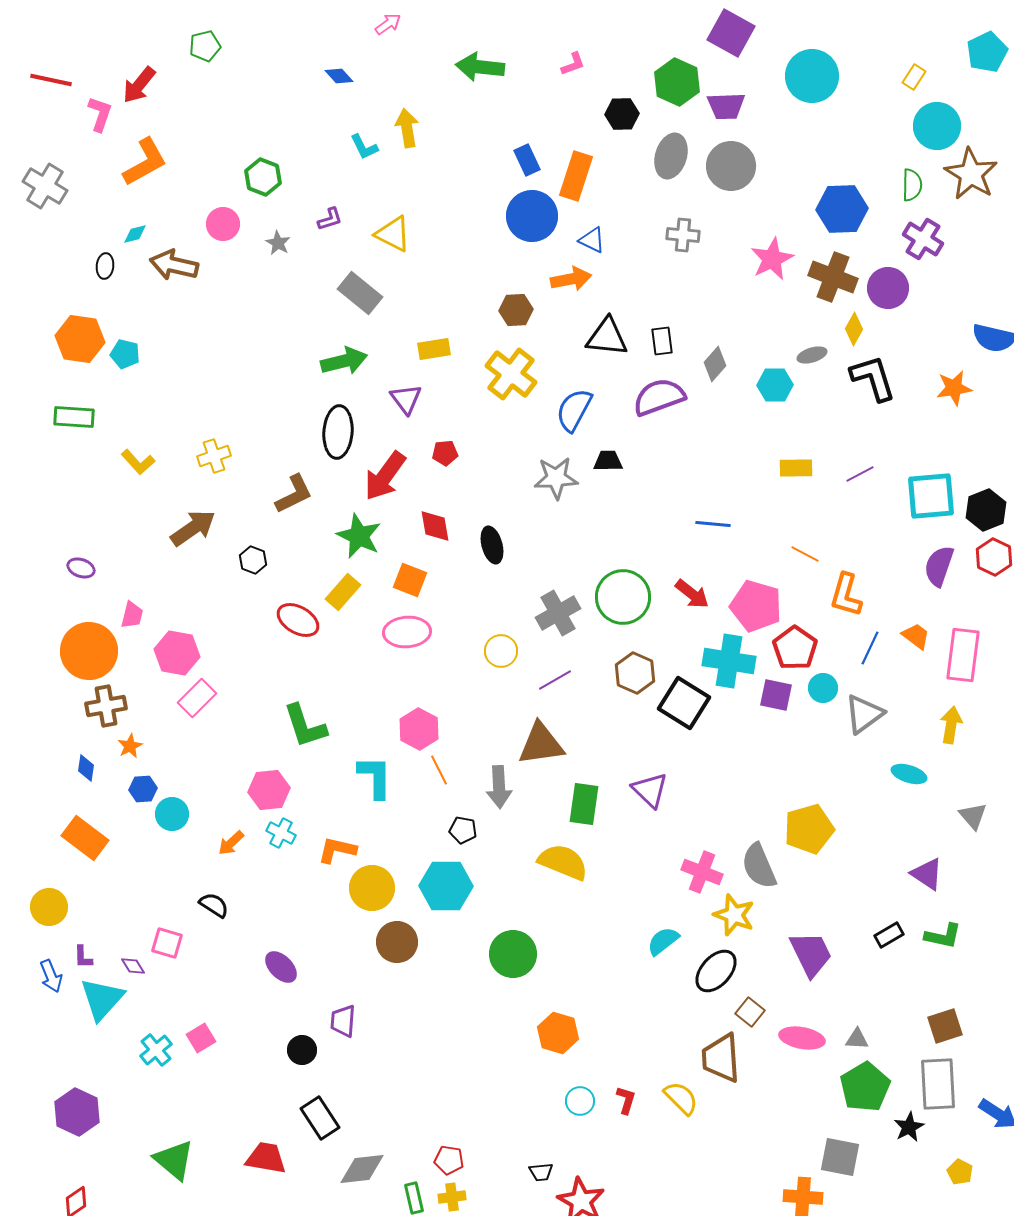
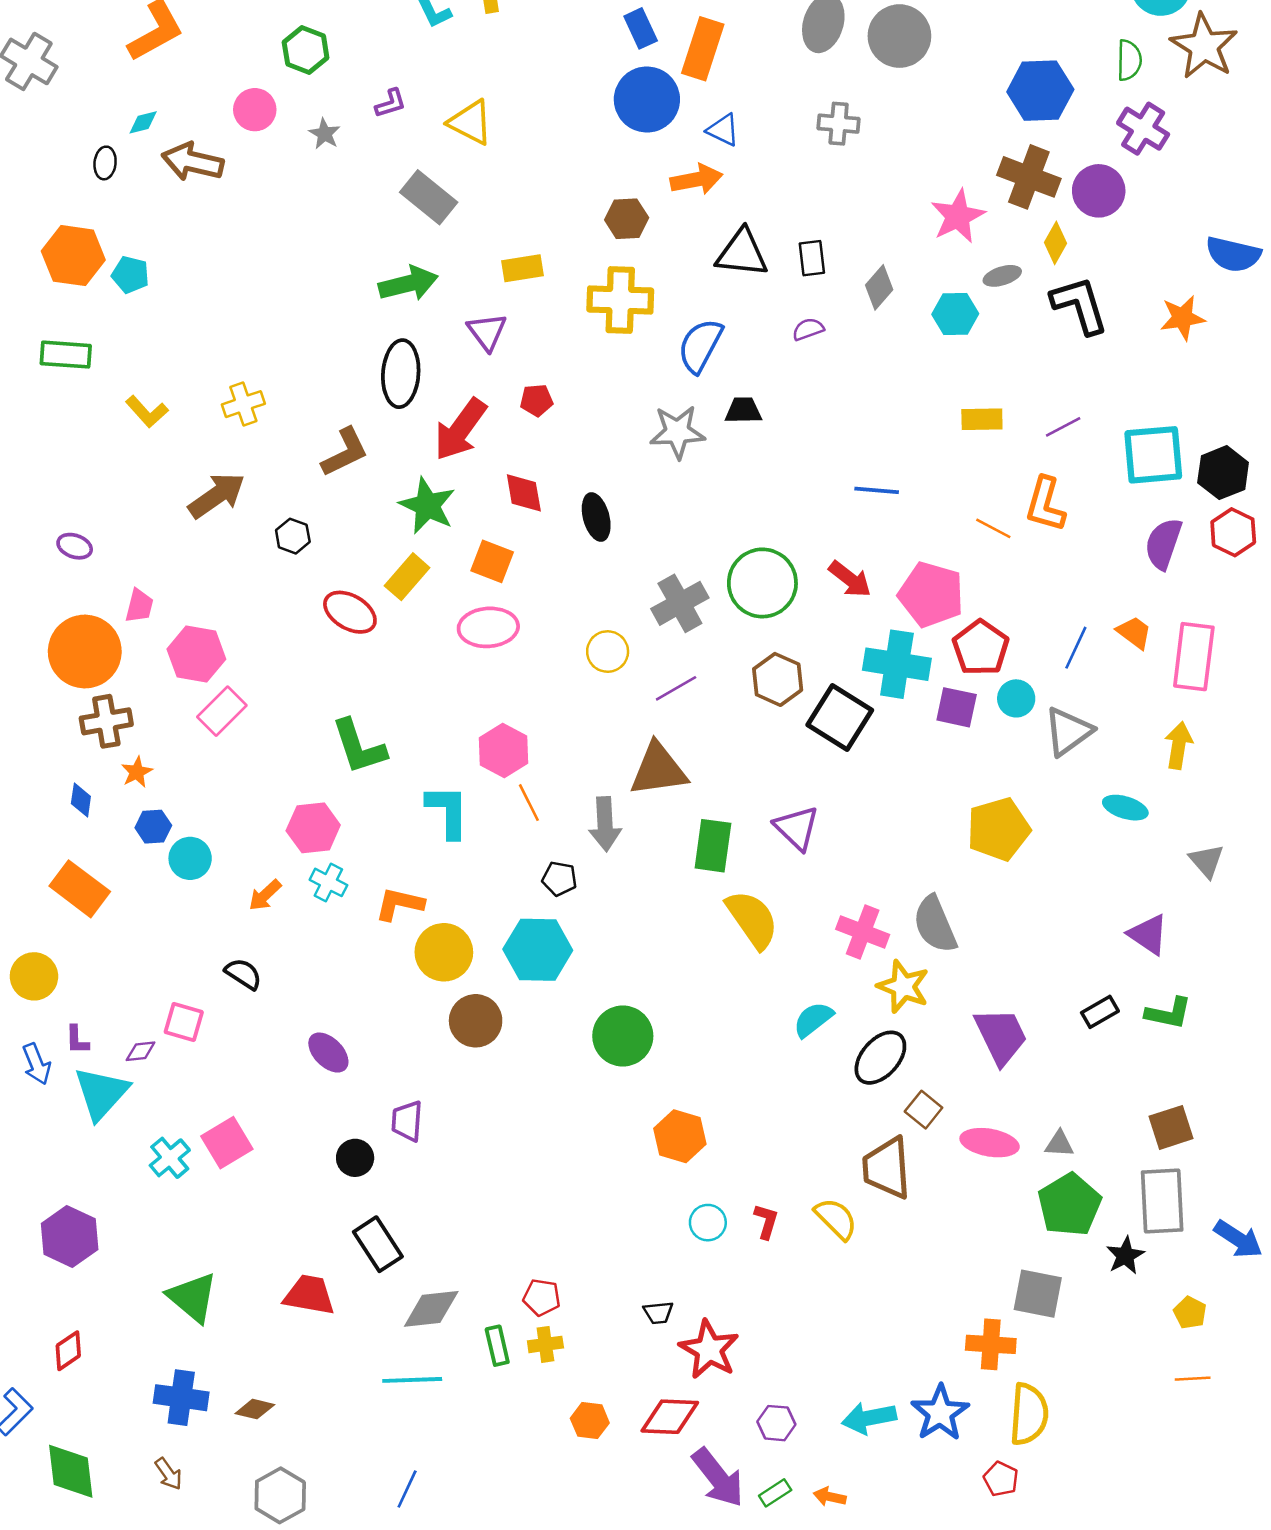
pink star: (772, 259) -> (958, 216), moved
yellow cross: (511, 374) -> (620, 300), turned -36
purple semicircle: (659, 397) -> (808, 329), size x0.5
orange L-shape: (846, 595) -> (1045, 504), moved
yellow pentagon: (809, 829) -> (998, 829), moved
yellow semicircle: (563, 862) -> (752, 919), moved, turned 33
purple diamond: (133, 966) -> (141, 1051), turned -65
pink square: (201, 1038) -> (227, 1143), size x1.4

